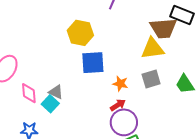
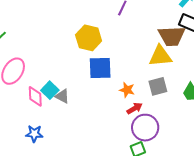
cyan square: (50, 104) -> (50, 90), moved
red arrow: (118, 105) -> (135, 108), moved
purple circle: (124, 122) -> (145, 128), moved

